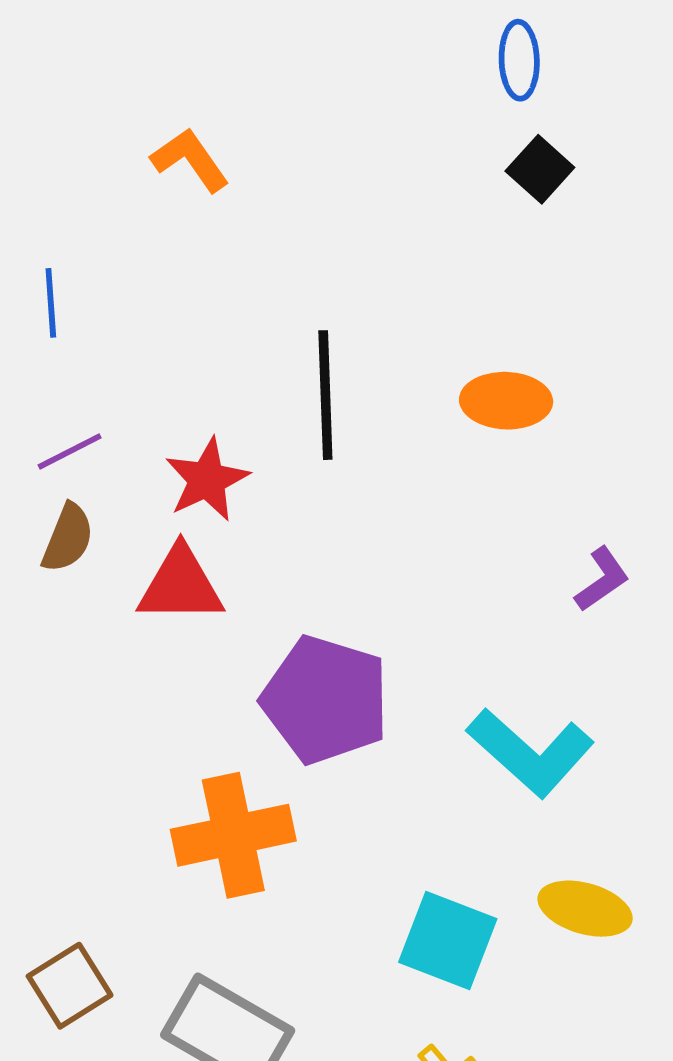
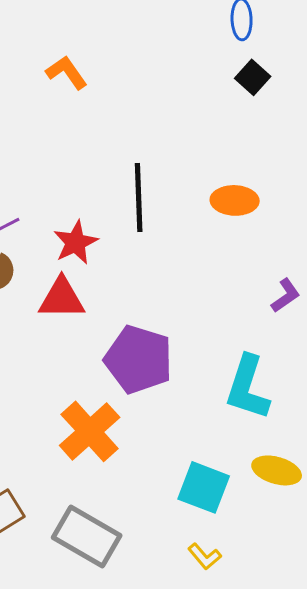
cyan L-shape: (530, 752) -> (248, 387), turned 66
orange cross: (233, 835) -> (90, 431), turned -30

